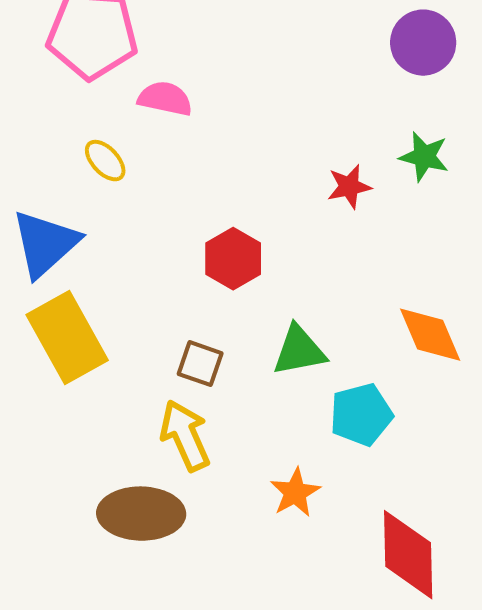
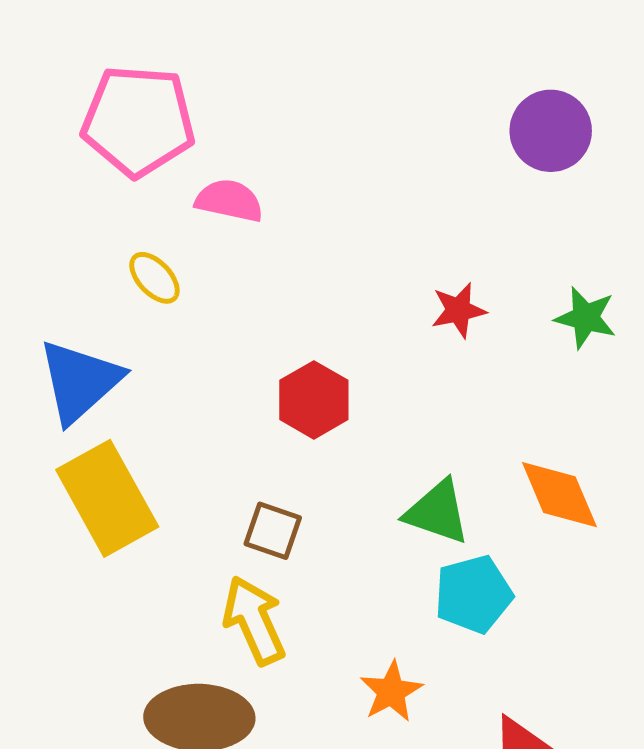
green star: (424, 157) -> (586, 318), moved
green triangle: (299, 351) -> (437, 512), moved, turned 30

